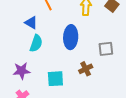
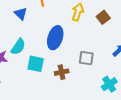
cyan semicircle: (36, 43) -> (18, 47), moved
cyan square: (55, 79) -> (36, 64), moved

